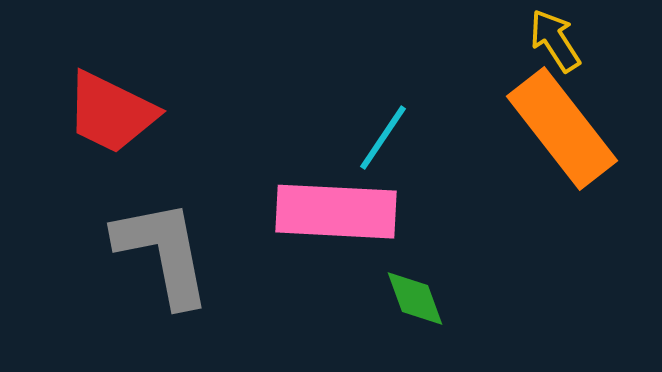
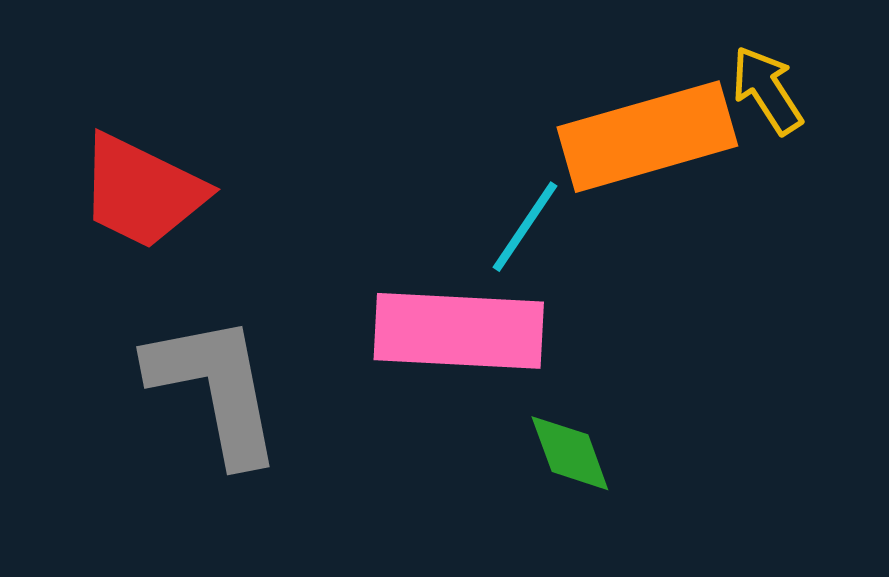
orange rectangle: (562, 129) -> (647, 137), moved, turned -68

